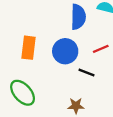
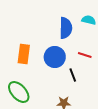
red line: (101, 49) -> (85, 55), turned 40
black line: (87, 73) -> (73, 75), turned 48

